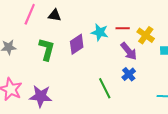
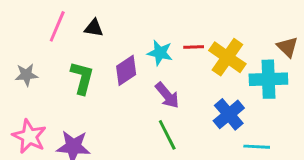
yellow cross: (146, 35) -> (227, 57), size x1.4
purple arrow: (129, 51) -> (167, 95), moved
blue cross: (129, 74) -> (229, 114), moved, size x1.5

